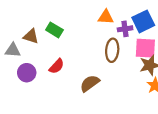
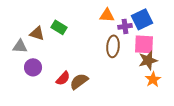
red semicircle: (57, 66) -> (63, 78), moved
brown semicircle: (90, 83) -> (79, 81), moved

